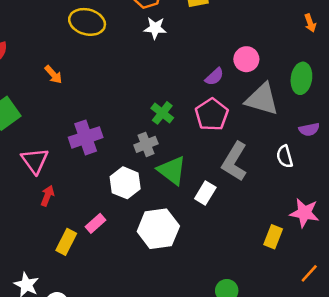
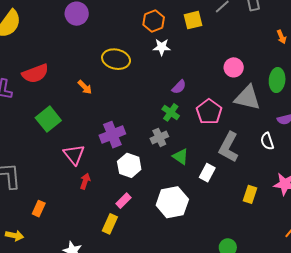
yellow ellipse: (87, 22) -> (116, 59), moved
purple semicircle: (214, 77) -> (179, 87), moved
green triangle: (172, 170) -> (180, 157), size x0.7
white hexagon: (125, 183) -> (129, 165), moved
yellow rectangle: (273, 237) -> (250, 194), moved
yellow rectangle: (66, 242) -> (110, 224), moved

